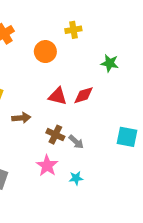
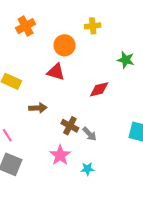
red triangle: (58, 96) -> (56, 72), moved

